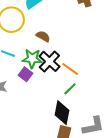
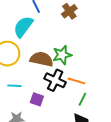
brown semicircle: (43, 36) -> (42, 59), size x1.6
green star: (32, 59) -> (62, 55), moved

